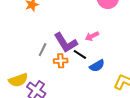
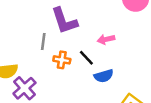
purple L-shape: (66, 43) -> (64, 21), moved
gray line: (43, 50) -> (43, 42), turned -32

